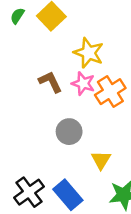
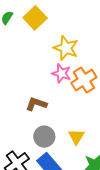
brown L-shape: (50, 82) -> (36, 104), moved, turned -45
gray circle: (69, 132) -> (44, 137), moved

